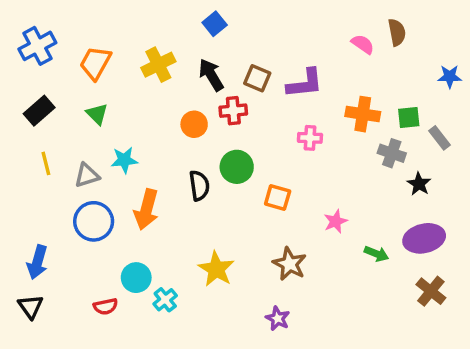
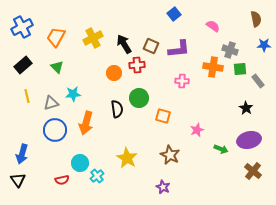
blue square: (215, 24) -> (174, 14), moved
brown semicircle: (397, 32) -> (256, 19), moved
gray cross: (392, 153) -> (230, 50), moved

